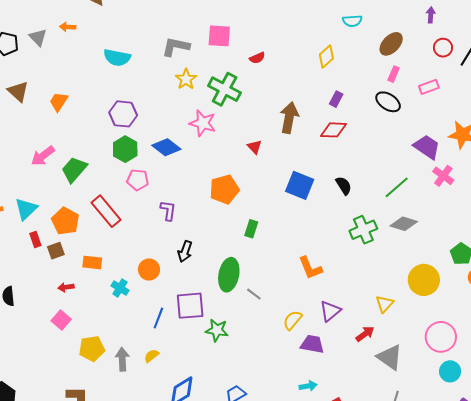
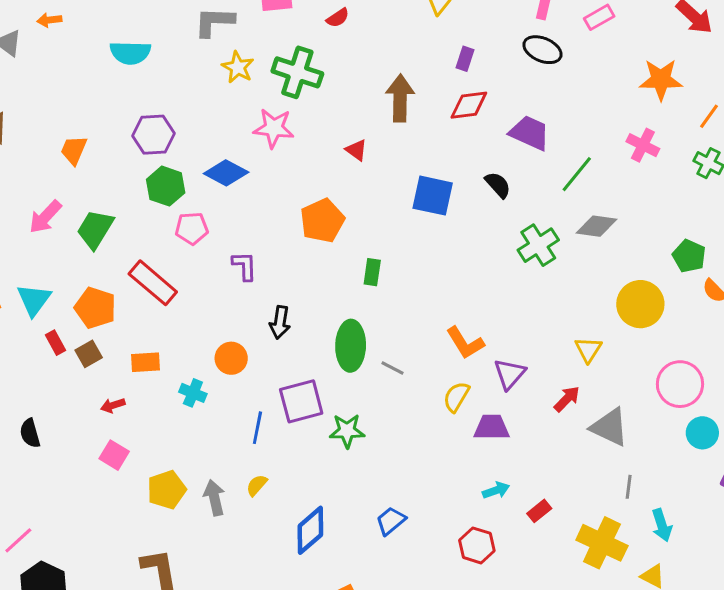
orange trapezoid: (59, 102) -> (74, 150), moved
purple trapezoid: (427, 147) -> (530, 133), moved
orange L-shape: (310, 268) -> (465, 343), moved

